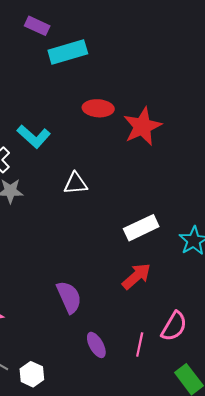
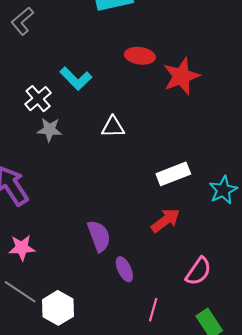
pink line: (140, 344) -> (153, 310), moved
purple ellipse: (96, 345) -> (124, 269), moved
white hexagon: (32, 374) -> (58, 308), size x1.4

